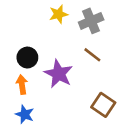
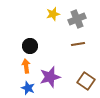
brown line: (92, 55) -> (78, 44), turned -48
purple star: (59, 74) -> (50, 77), moved, turned 30

